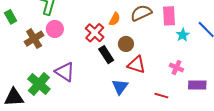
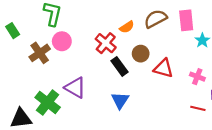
orange semicircle: (115, 19) -> (127, 27), turned 32
red triangle: (137, 65) -> (163, 68), moved
blue triangle: (120, 87) -> (120, 100), moved
red line: (161, 96) -> (198, 108), moved

